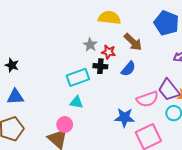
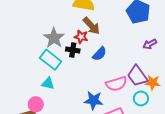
brown arrow: (133, 42) -> (91, 26), moved
gray star: (90, 45) -> (54, 38), moved, size x1.5
cyan rectangle: (78, 77) -> (51, 60), turned 55

